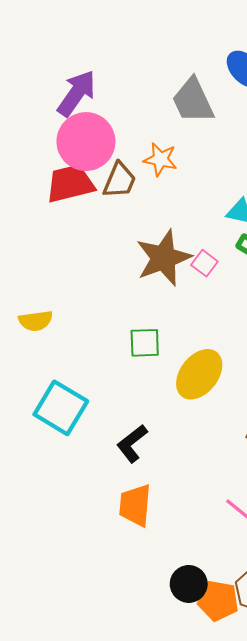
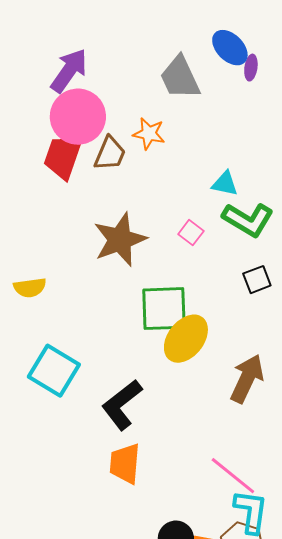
red trapezoid: (70, 183) -> (63, 157), turned -57
brown star: (164, 258) -> (120, 240), moved
green square: (145, 343) -> (164, 309), moved, size x1.6
black L-shape: (132, 443) -> (122, 405), size x1.4

